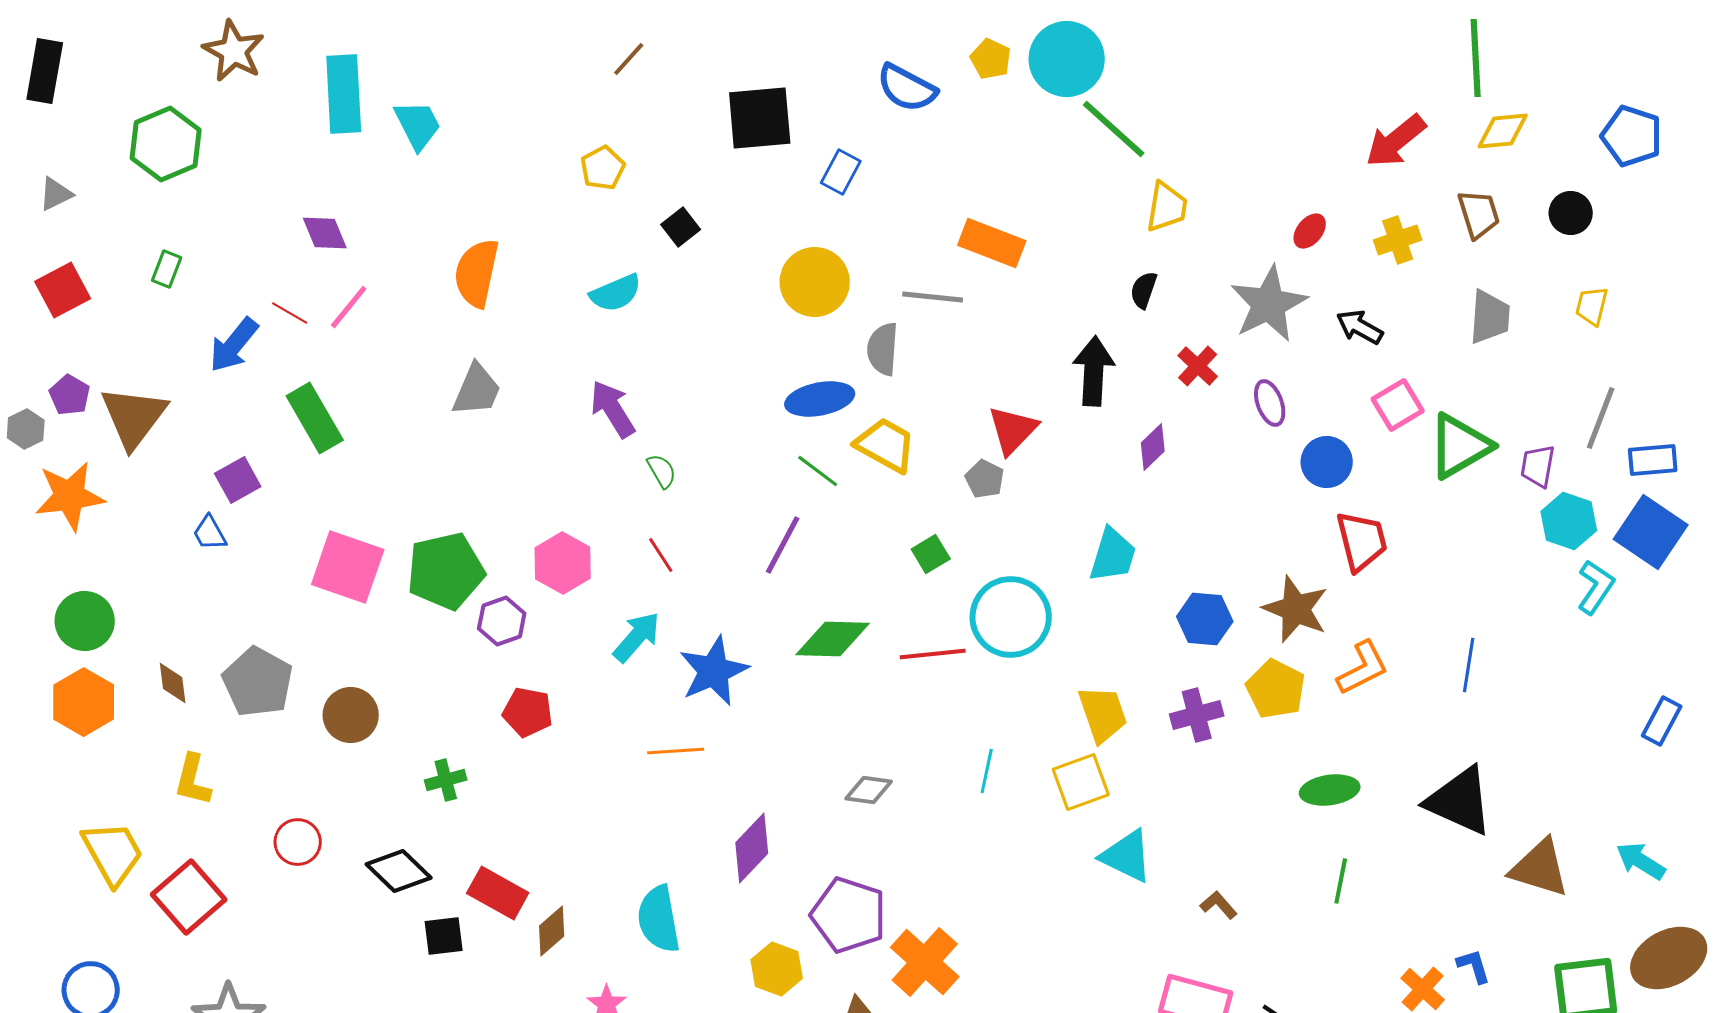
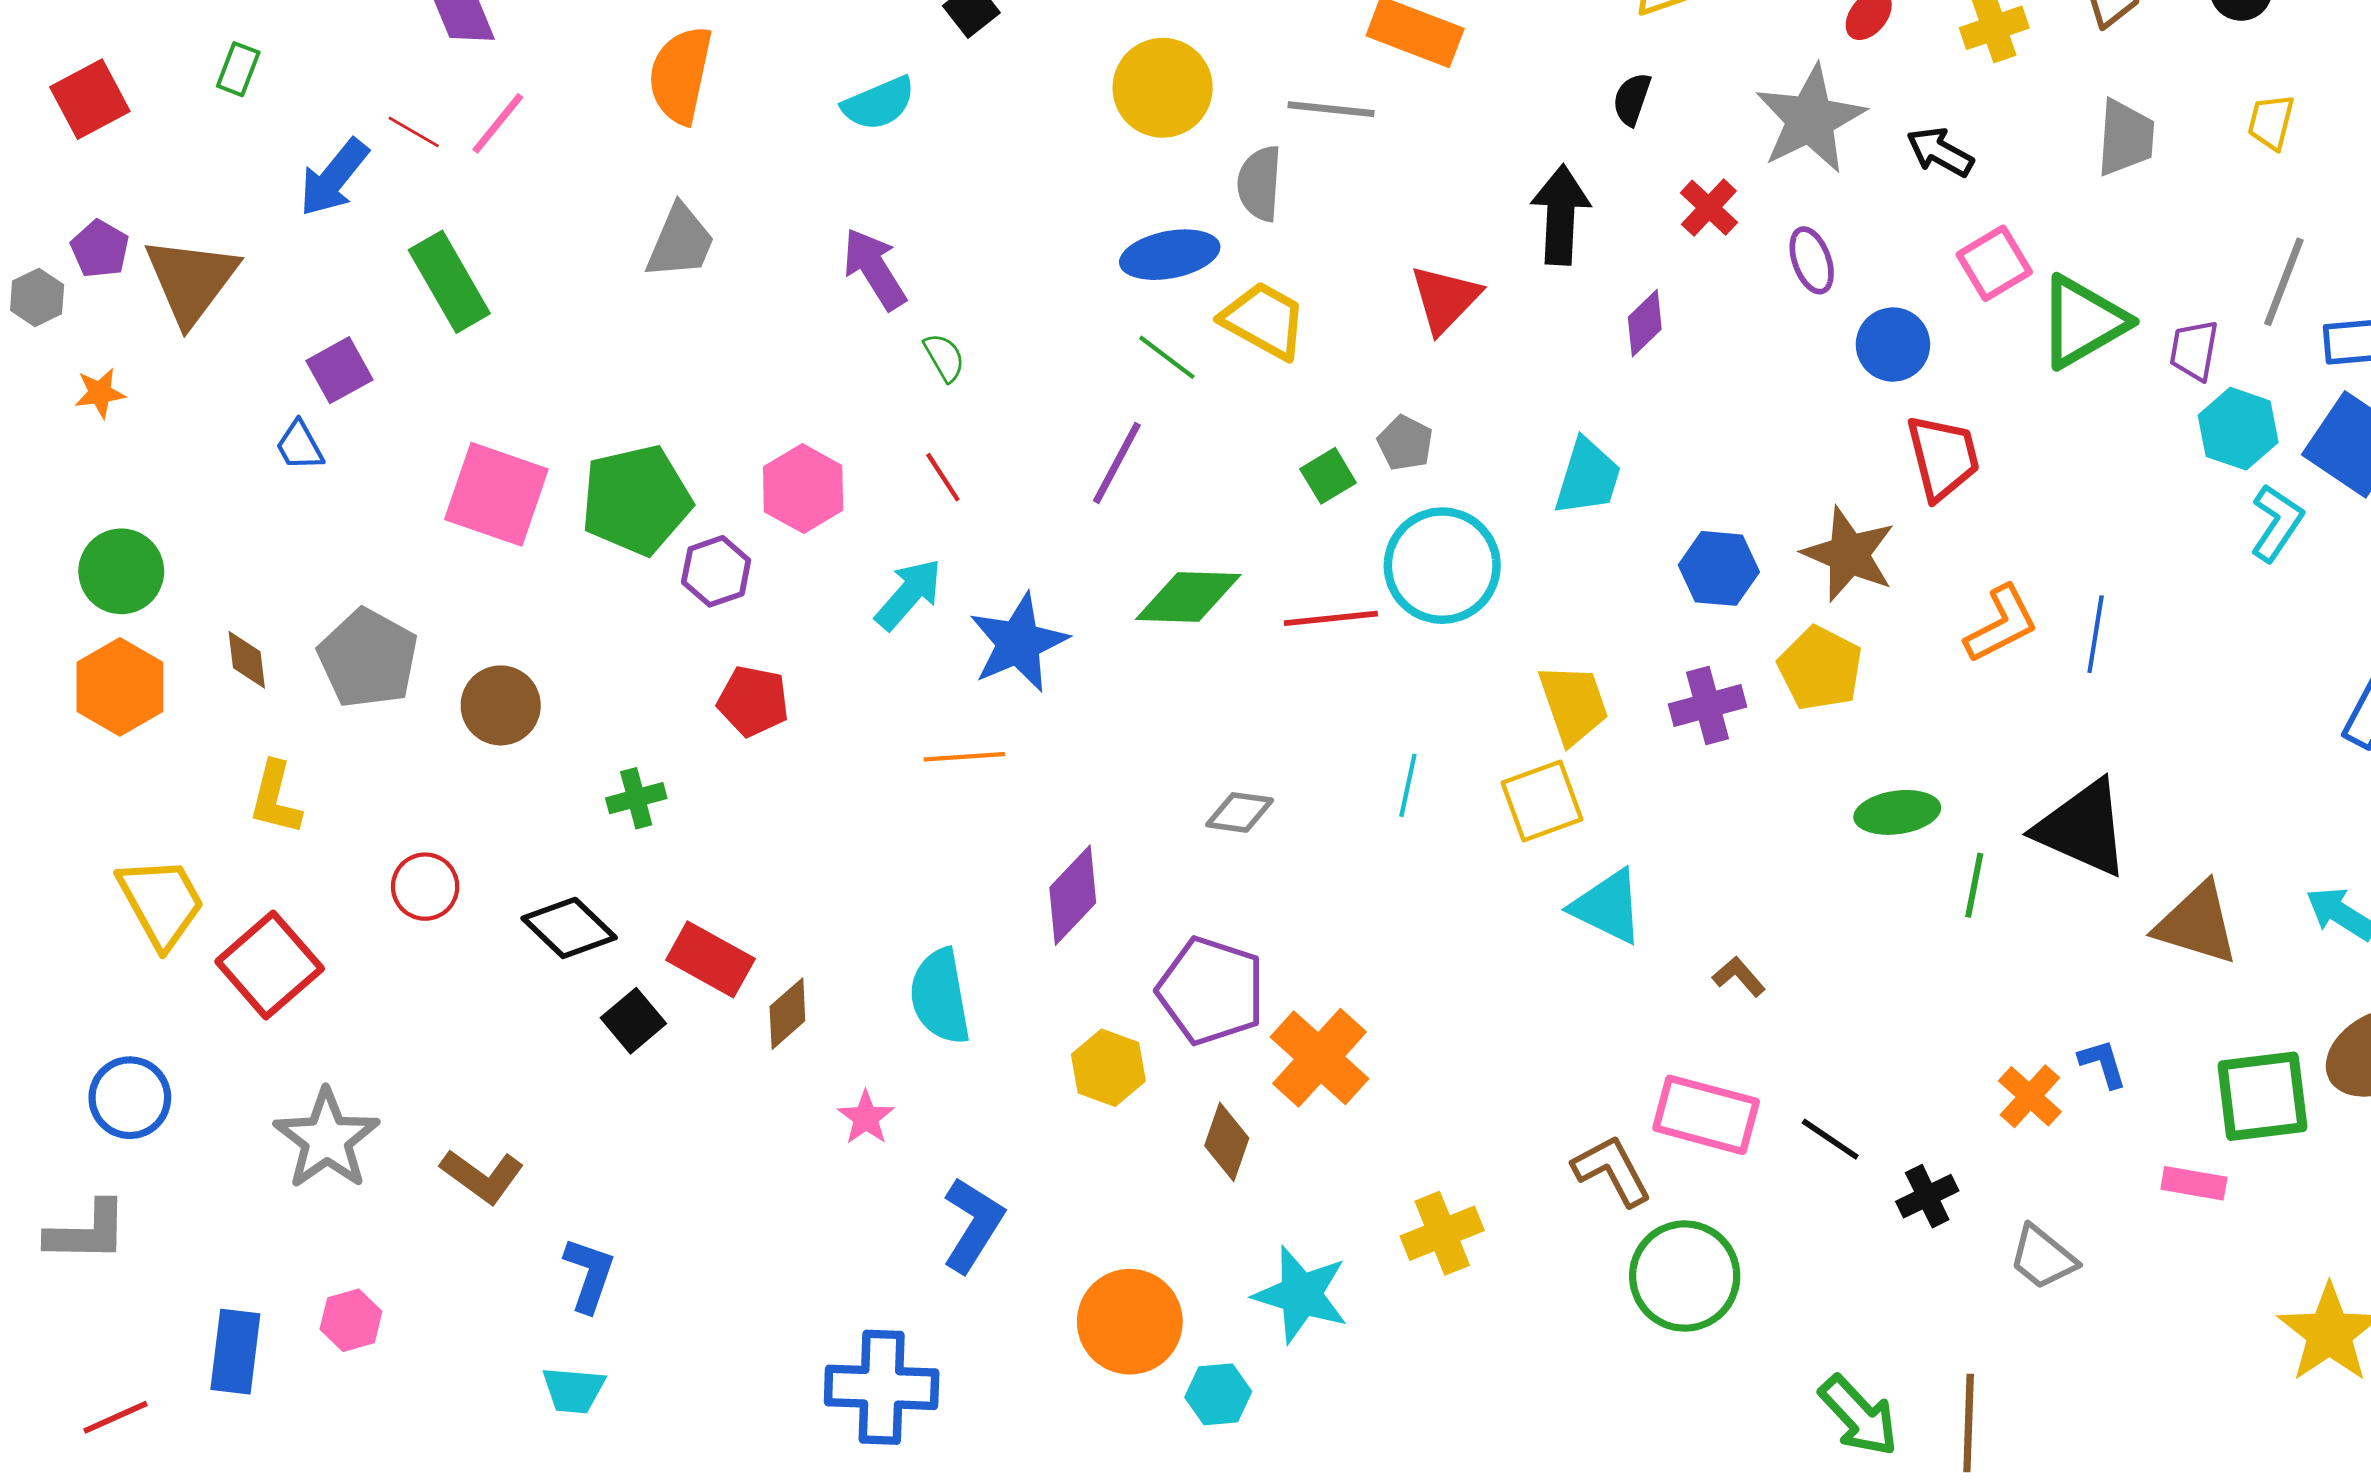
gray pentagon: (985, 479) -> (1405, 443), moved
orange star: (70, 496) -> (100, 393), size x0.5
orange L-shape: (1363, 668) -> (2001, 624), moved
green line: (1341, 881) -> (1974, 885), moved
black square: (444, 936) -> (633, 1021), turned -33

